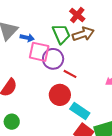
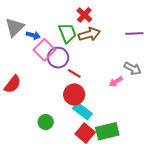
pink square: (39, 52) -> (44, 50), turned 30
red circle: (60, 95) -> (74, 94), moved
green circle: (12, 122) -> (46, 122), moved

